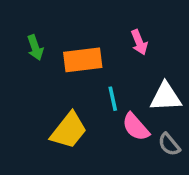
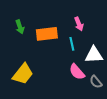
cyan line: (113, 99) -> (72, 44), moved
yellow trapezoid: (69, 130) -> (23, 74), moved

